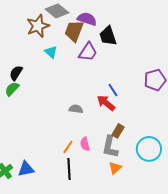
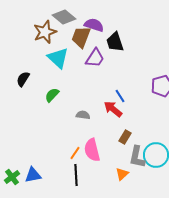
cyan triangle: (51, 52) -> (58, 58), size x1.6
green semicircle: (12, 89) -> (52, 95), moved
pink semicircle: (85, 144) -> (92, 150), size x1.6
gray L-shape: (110, 147) -> (137, 157), moved

